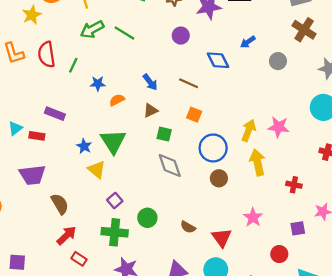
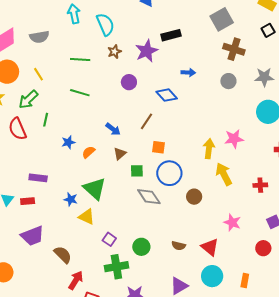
green arrow: (92, 29) -> (28, 99), moved
blue arrow: (248, 42) -> (188, 72), turned -128
gray circle: (278, 61) -> (228, 81), moved
green line: (73, 65) -> (46, 120), moved
brown line: (189, 83) -> (146, 121), turned -66
blue circle: (213, 148) -> (169, 173), moved

